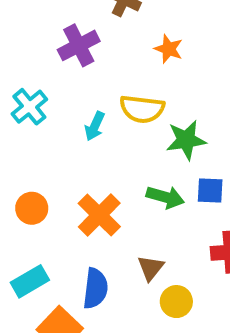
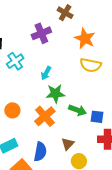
orange star: (169, 49) -> (85, 38), size x1.5
yellow semicircle: (142, 109) -> (91, 65), moved
green star: (186, 140) -> (55, 94), moved
blue square: (210, 191) -> (97, 117), moved

